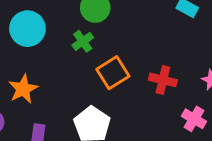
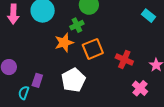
orange star: (23, 89) -> (64, 43), moved

